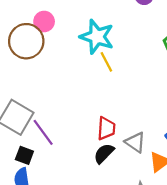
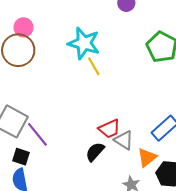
pink circle: (44, 22) -> (24, 27), moved
red trapezoid: (106, 128) -> (109, 129), moved, turned 65

